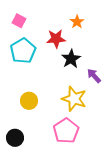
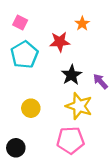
black star: (71, 59) -> (72, 75), moved
pink pentagon: (66, 131) -> (70, 140), turned 30

